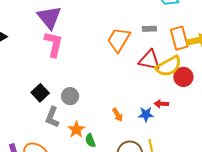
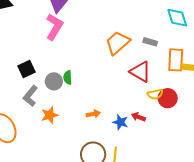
yellow semicircle: (169, 66) -> (155, 94), moved, size x0.6
orange arrow: (118, 115) -> (93, 114), turned -88
green semicircle: (90, 140) -> (68, 77), moved

